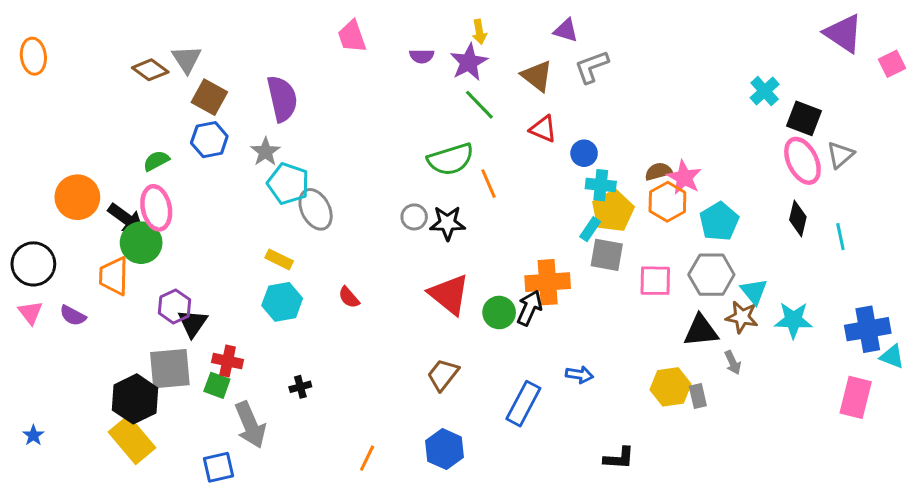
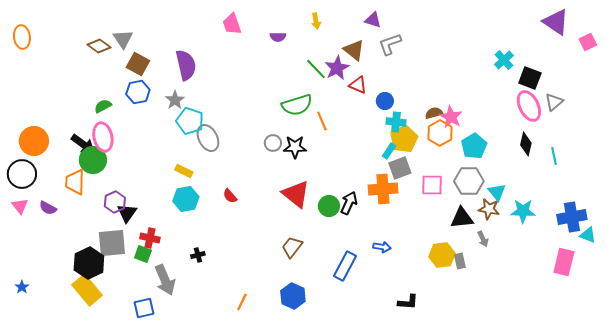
purple star: (469, 62) -> (337, 68), moved
orange circle: (77, 197) -> (34, 141), moved
gray square: (607, 255) -> (400, 168), turned -30
orange cross: (548, 282) -> (383, 189), moved

